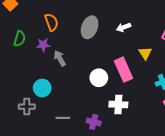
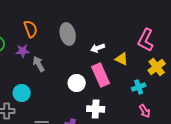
gray ellipse: (90, 27) -> (68, 34), turned -35
white arrow: (124, 27) -> (98, 48), moved
yellow triangle: (145, 53) -> (122, 59), turned -32

